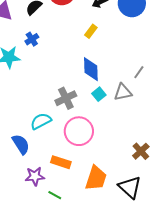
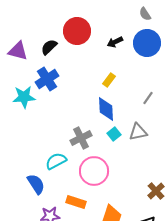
yellow rectangle: (91, 31) -> (109, 80), moved
blue cross: (32, 39) -> (47, 79), size x1.6
gray line: (139, 72) -> (148, 98), moved

